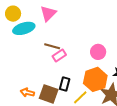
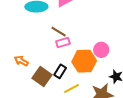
orange hexagon: (95, 79) -> (84, 61), moved
orange arrow: (27, 92) -> (21, 61), moved

